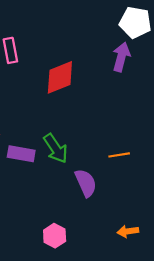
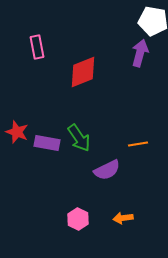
purple semicircle: (86, 183) -> (107, 170), turned 88
orange arrow: (128, 231) -> (123, 218), moved

